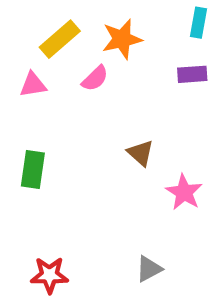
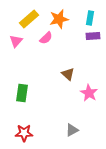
cyan rectangle: (199, 23) -> (90, 18), moved
pink triangle: (33, 85) -> (16, 41), turned -40
green rectangle: (33, 170) -> (22, 93), moved

